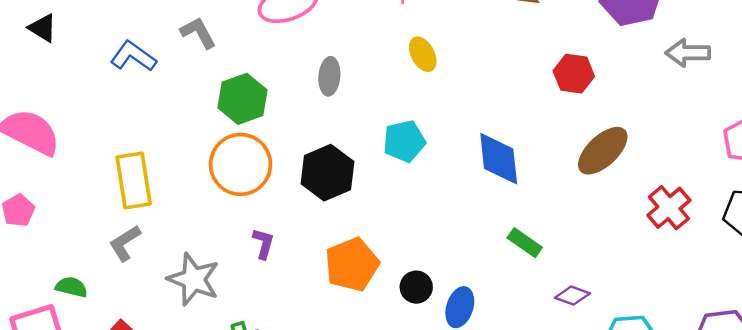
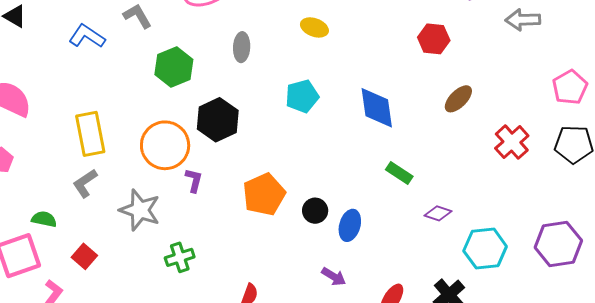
yellow ellipse: (423, 54) -> (314, 27), turned -40
brown ellipse: (603, 151) -> (458, 99), size x0.7
orange circle: (241, 164) -> (165, 145), moved
black hexagon: (327, 173) -> (218, 120), moved

